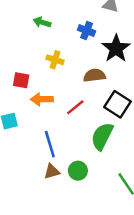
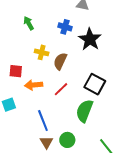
green arrow: (42, 22) -> (29, 23), turned 48
brown semicircle: (94, 75) -> (60, 61), moved, turned -54
brown triangle: (52, 171) -> (46, 142), turned -40

